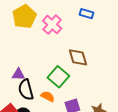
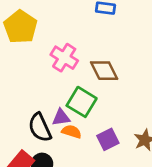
pink cross: (52, 25) -> (64, 58), moved
purple triangle: (18, 74) -> (61, 117), moved

